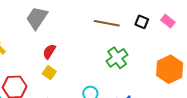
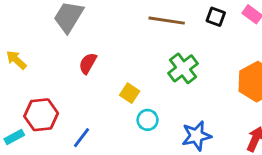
yellow square: (49, 73) -> (130, 93), moved

